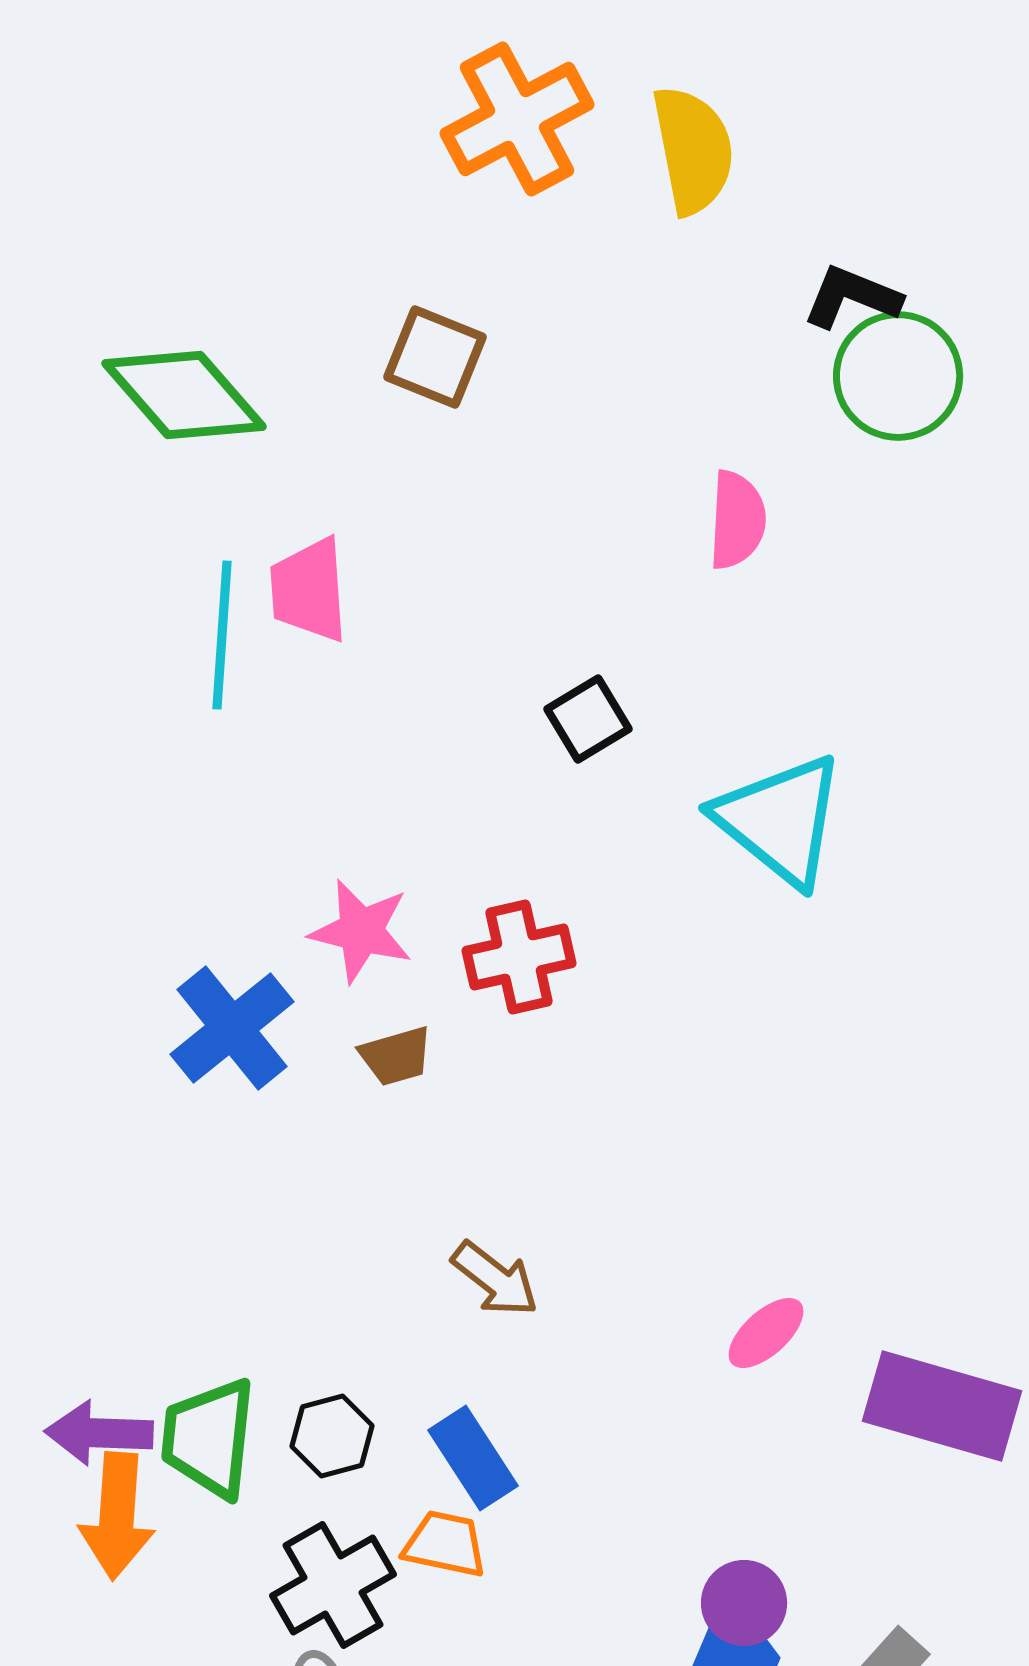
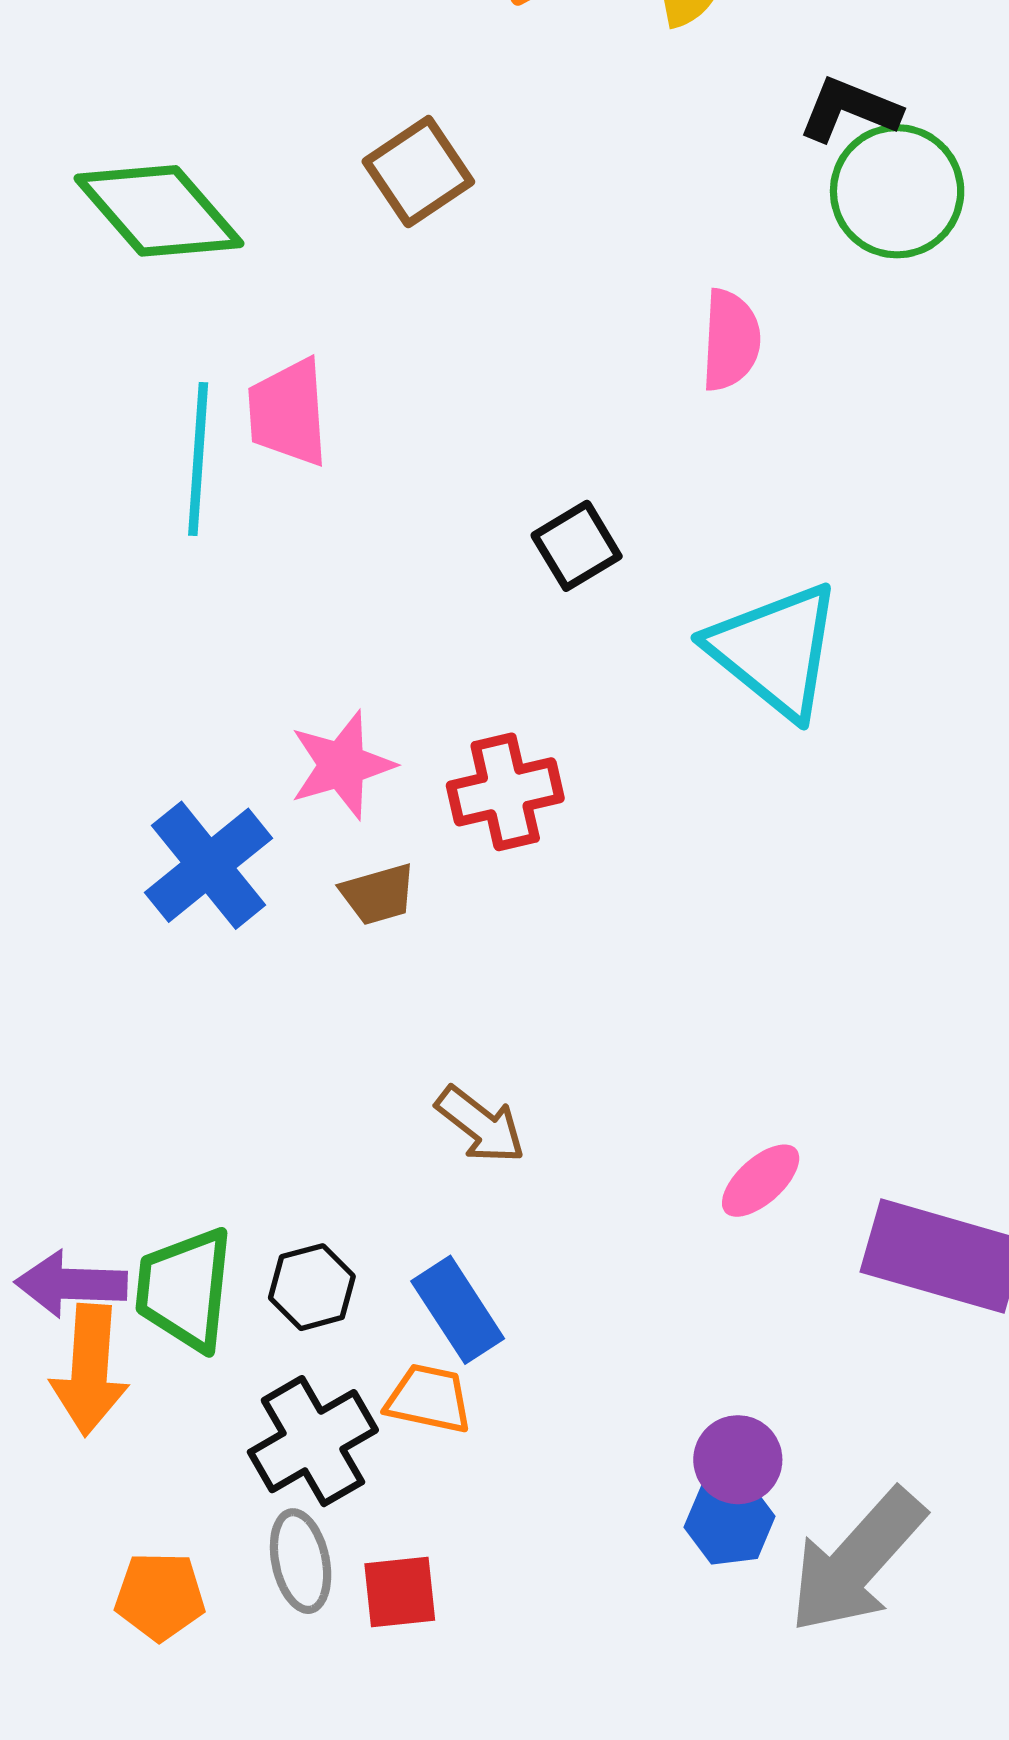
brown square: (435, 357) -> (418, 172), turned 34
pink star: (361, 931) -> (342, 765), turned -30

